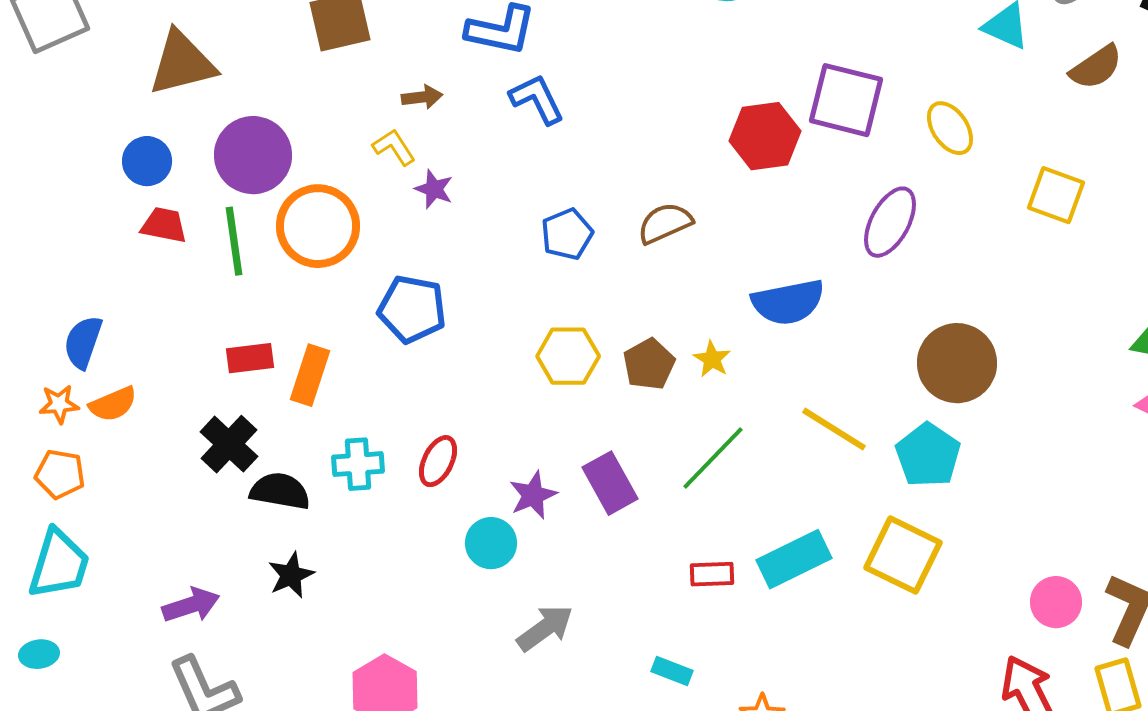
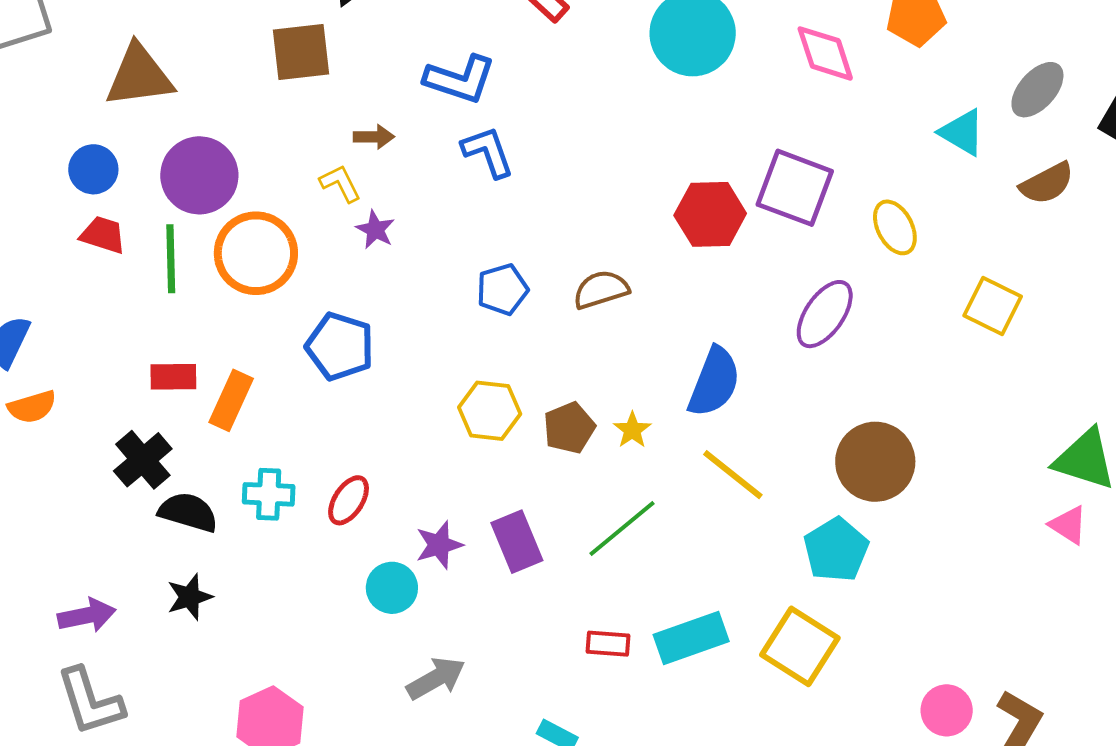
blue semicircle: (788, 302) -> (714, 382), turned -64
yellow line: (834, 429) -> (733, 475), moved

